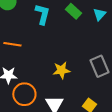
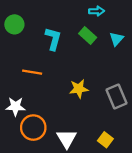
orange line: (12, 44) -> (32, 72), moved
yellow star: (61, 70) -> (79, 89), moved

